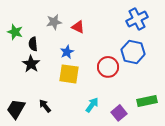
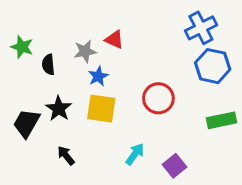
gray star: (54, 22) -> (85, 51), moved
blue hexagon: (133, 52) -> (213, 66), moved
black star: (31, 64) -> (59, 109), moved
green rectangle: (147, 101) -> (222, 120), moved
black trapezoid: (16, 109) -> (26, 123), moved

